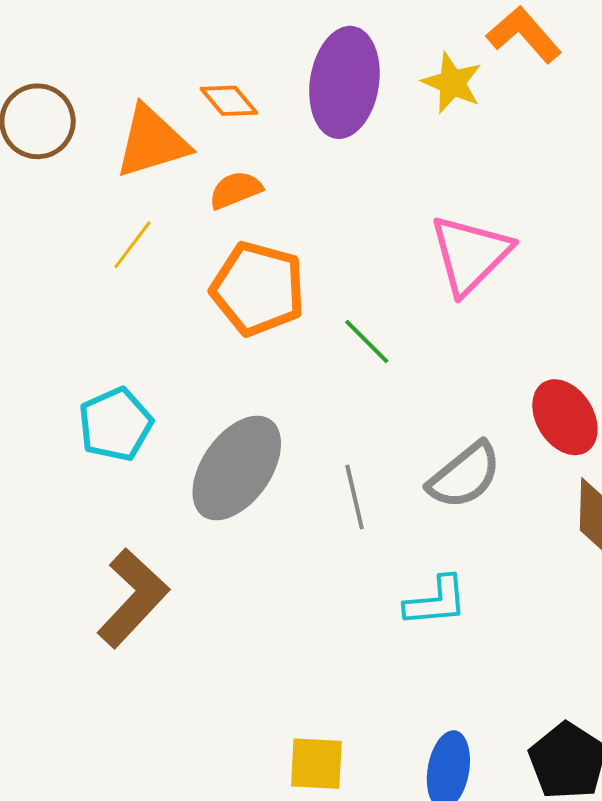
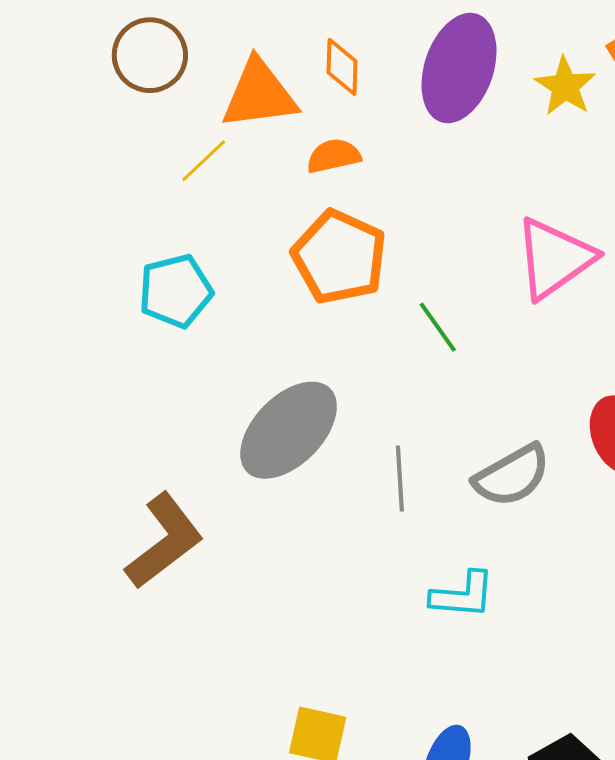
orange diamond: (229, 101) -> (342, 67), turned 32
yellow line: (132, 245) -> (204, 161), moved
cyan pentagon: (115, 424) -> (176, 291), moved

